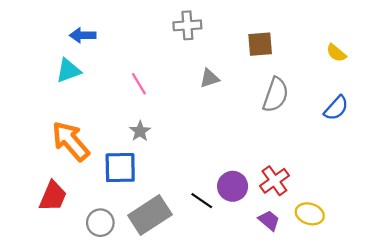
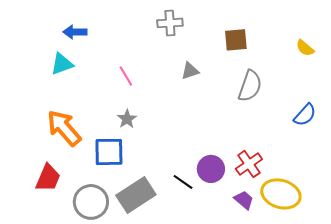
blue semicircle: (336, 108) -> (305, 115), moved
yellow ellipse: (310, 214) -> (281, 194), size x1.5
gray circle: (100, 223) -> (91, 202), size x1.4

